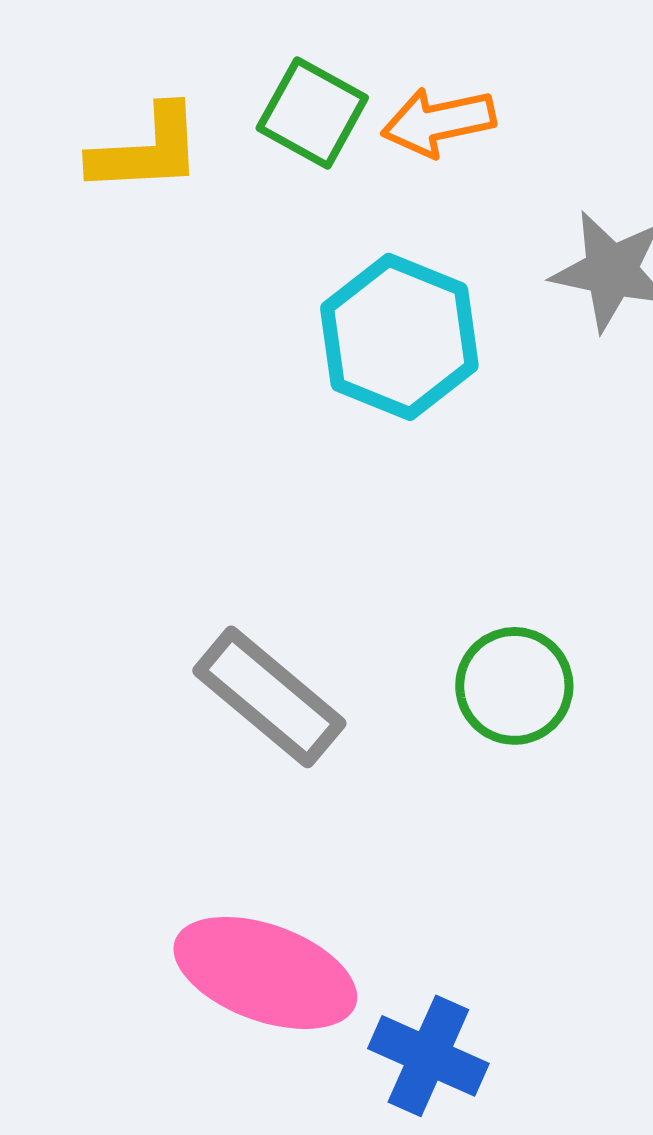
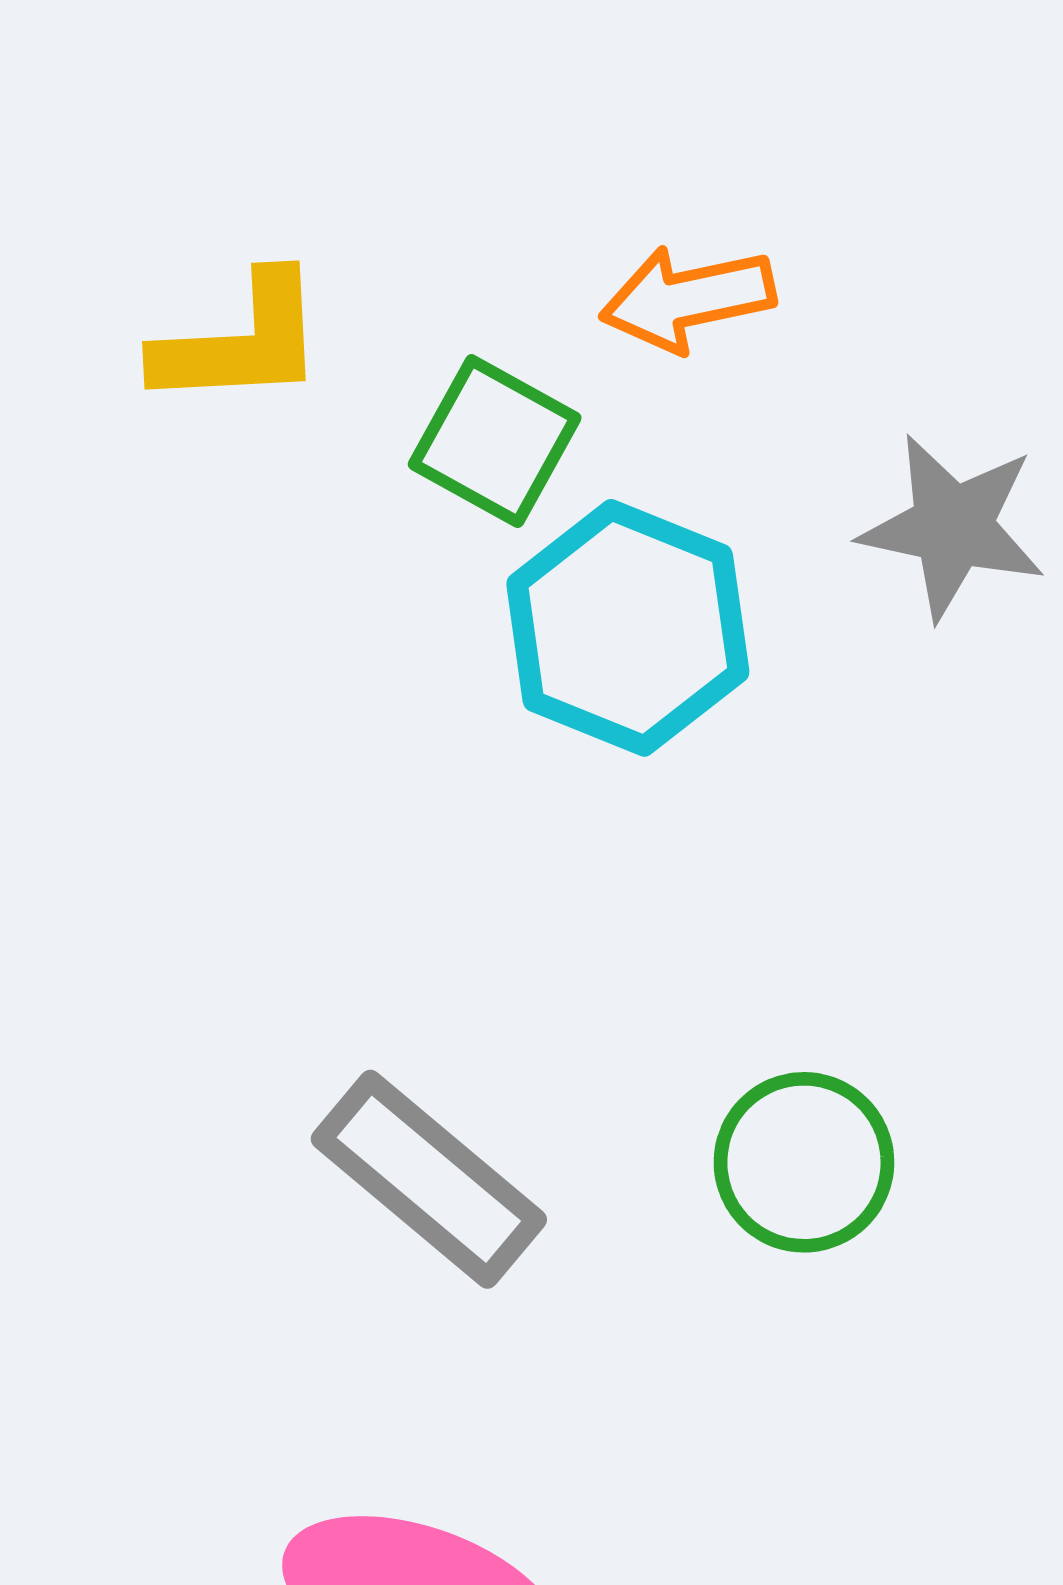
green square: (312, 113) -> (495, 441), moved

